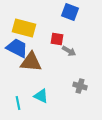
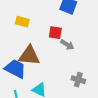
yellow rectangle: (24, 28) -> (22, 22), size x0.6
blue trapezoid: (17, 48) -> (15, 69), moved

